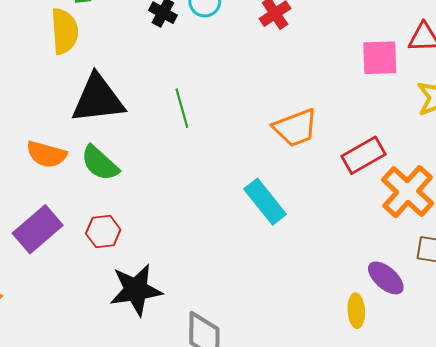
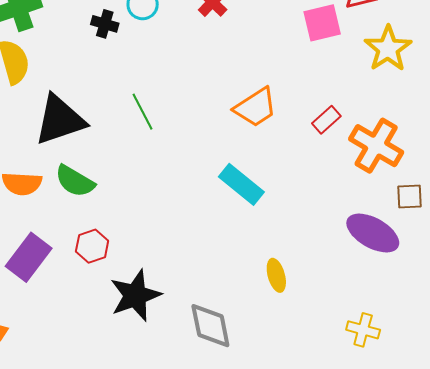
red rectangle: (364, 155) -> (326, 120), size x0.7
purple ellipse: (386, 278) -> (373, 233), size x1.4
yellow ellipse: (356, 311) -> (276, 275), moved

